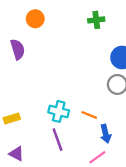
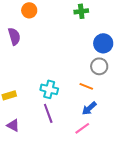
orange line: (89, 115) -> (86, 86), moved
blue arrow: (106, 134) -> (89, 108), turned 63

